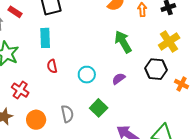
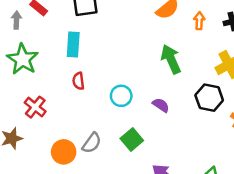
purple semicircle: (119, 79) -> (161, 105), turned 64
gray semicircle: (67, 114) -> (92, 143), turned 42
orange circle: (36, 120) -> (64, 152), moved

